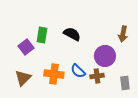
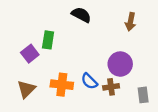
black semicircle: (72, 34) -> (81, 15), moved
brown arrow: (123, 34) -> (130, 22), moved

